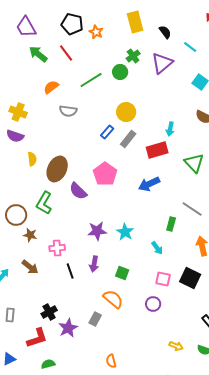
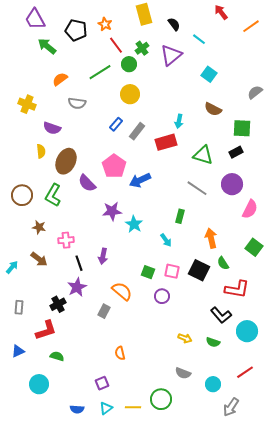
black pentagon: (72, 24) -> (76, 30), moved
red line: (66, 53) -> (116, 45), moved
yellow circle: (126, 112) -> (130, 94), moved
purple semicircle: (15, 136) -> (52, 128), moved
green triangle: (194, 163) -> (203, 155), turned -30
blue arrow: (149, 184) -> (140, 180), moved
gray line: (192, 209) -> (197, 188), moved
brown circle: (16, 215) -> (22, 195), moved
purple star: (97, 231) -> (112, 211), moved
green square: (122, 273) -> (148, 272), moved
purple star: (68, 328) -> (77, 287), moved
green semicircle: (48, 364) -> (57, 356), turned 32

